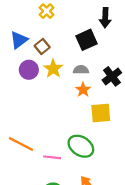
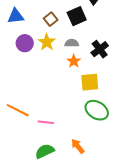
blue triangle: (19, 40) -> (16, 16), turned 30
brown square: (42, 47) -> (51, 19), moved
green ellipse: (81, 146) -> (97, 110), moved

